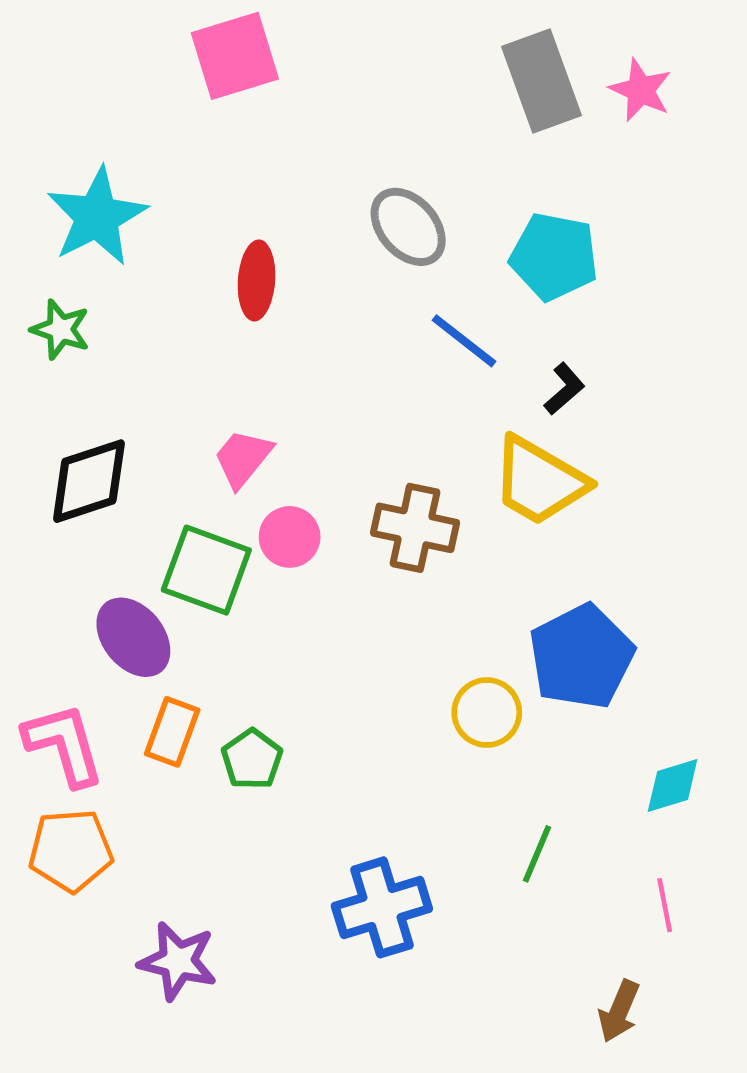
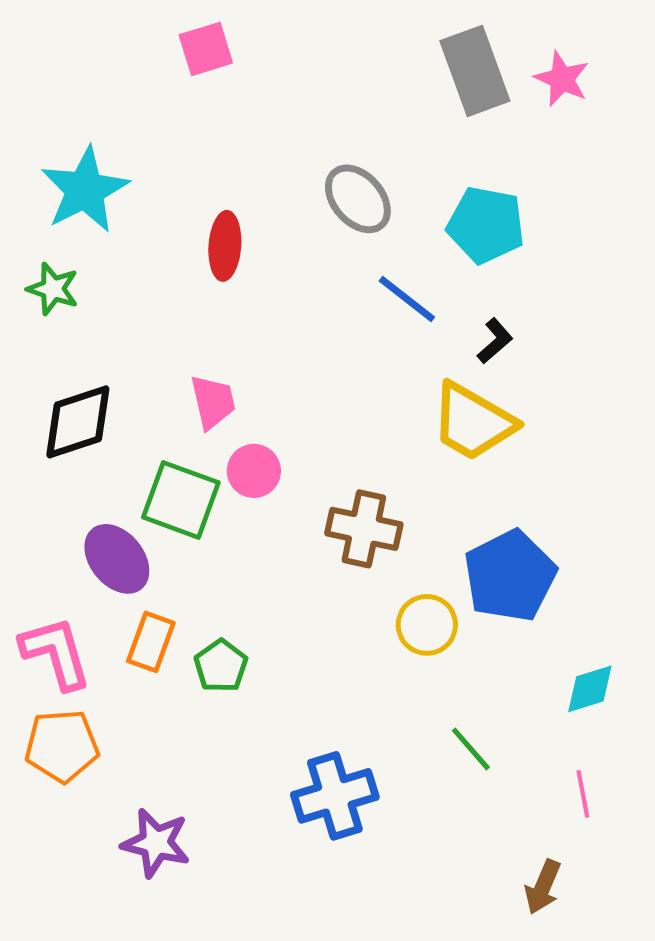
pink square: (235, 56) -> (206, 49), size x0.7
pink trapezoid: (243, 458) -> (213, 402), turned 128
brown cross: (415, 528) -> (364, 529), moved
green line: (537, 854) -> (471, 749), turned -64

